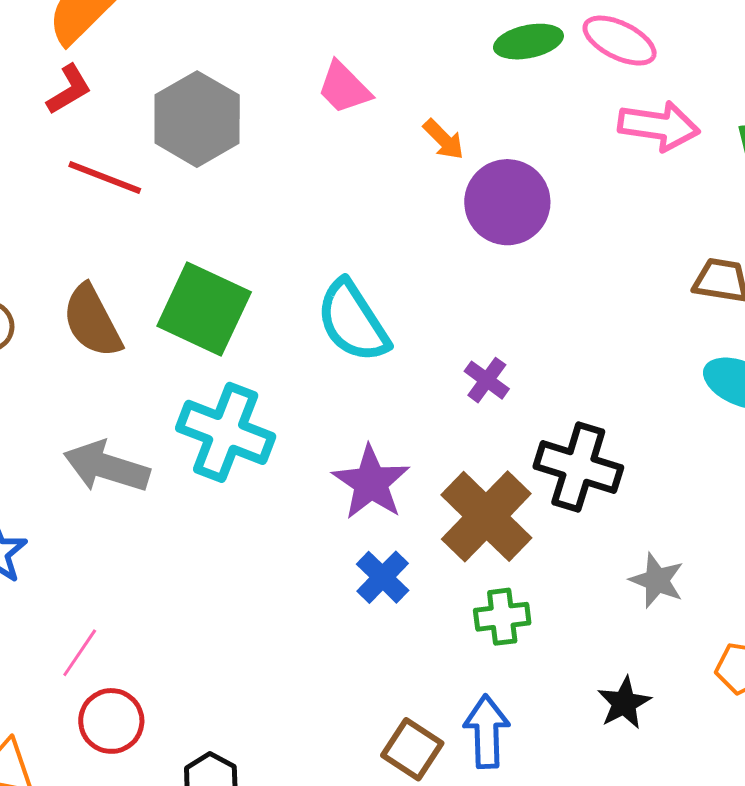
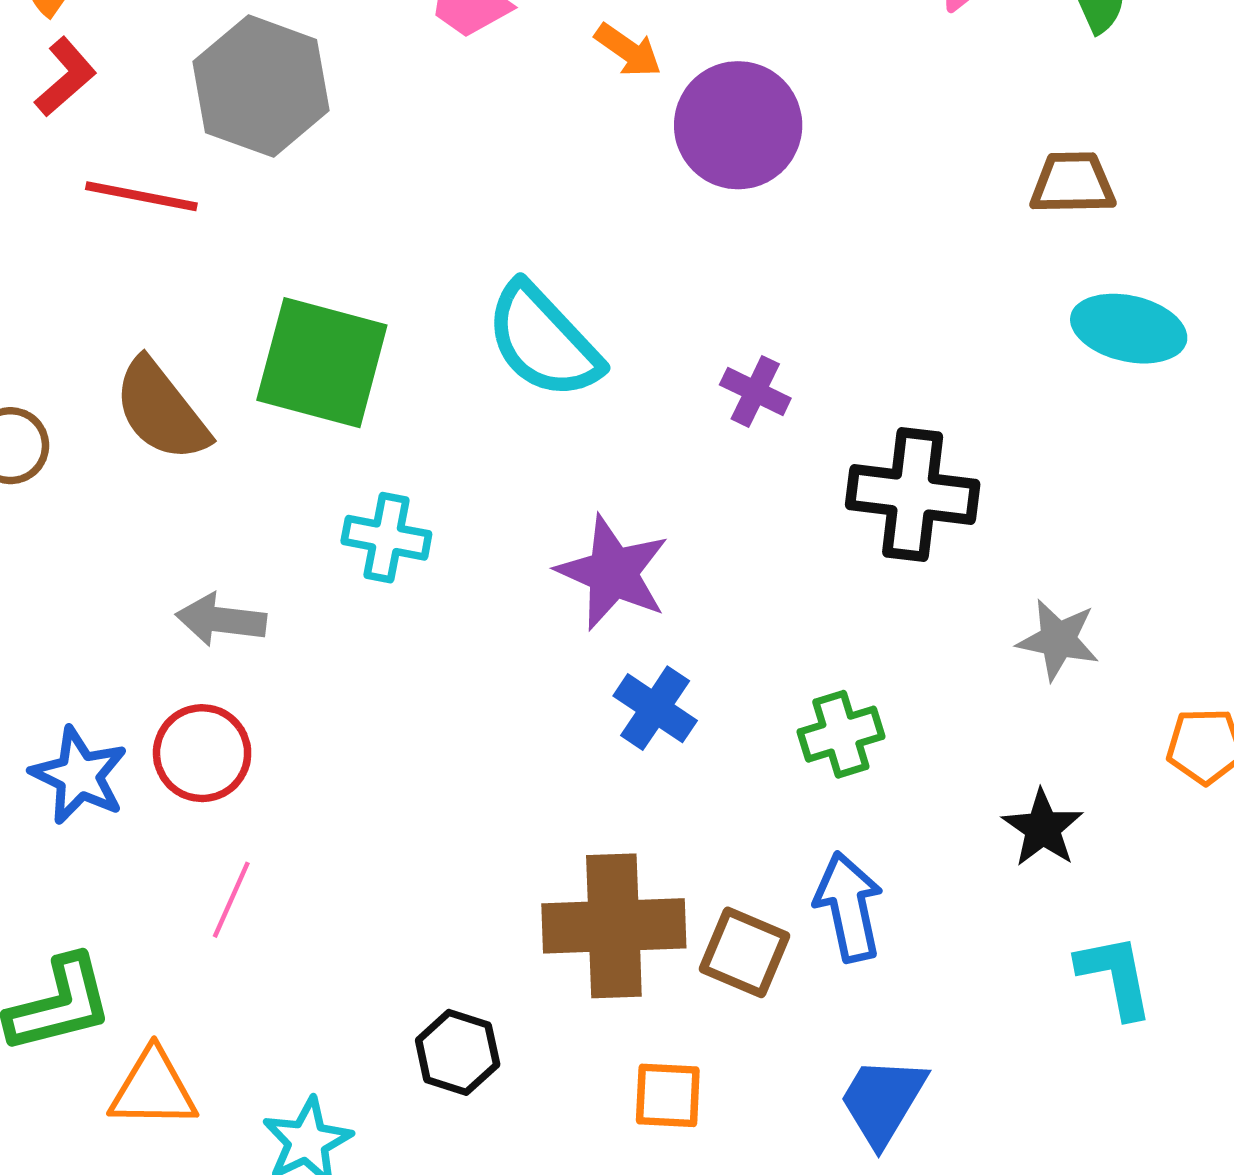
cyan cross: (226, 432) -> (386, 538), size x0.6
gray arrow: (107, 467) -> (221, 620), size x0.7
brown cross: (486, 516) -> (614, 926), moved, turned -36
red circle: (111, 721) -> (202, 753), moved

